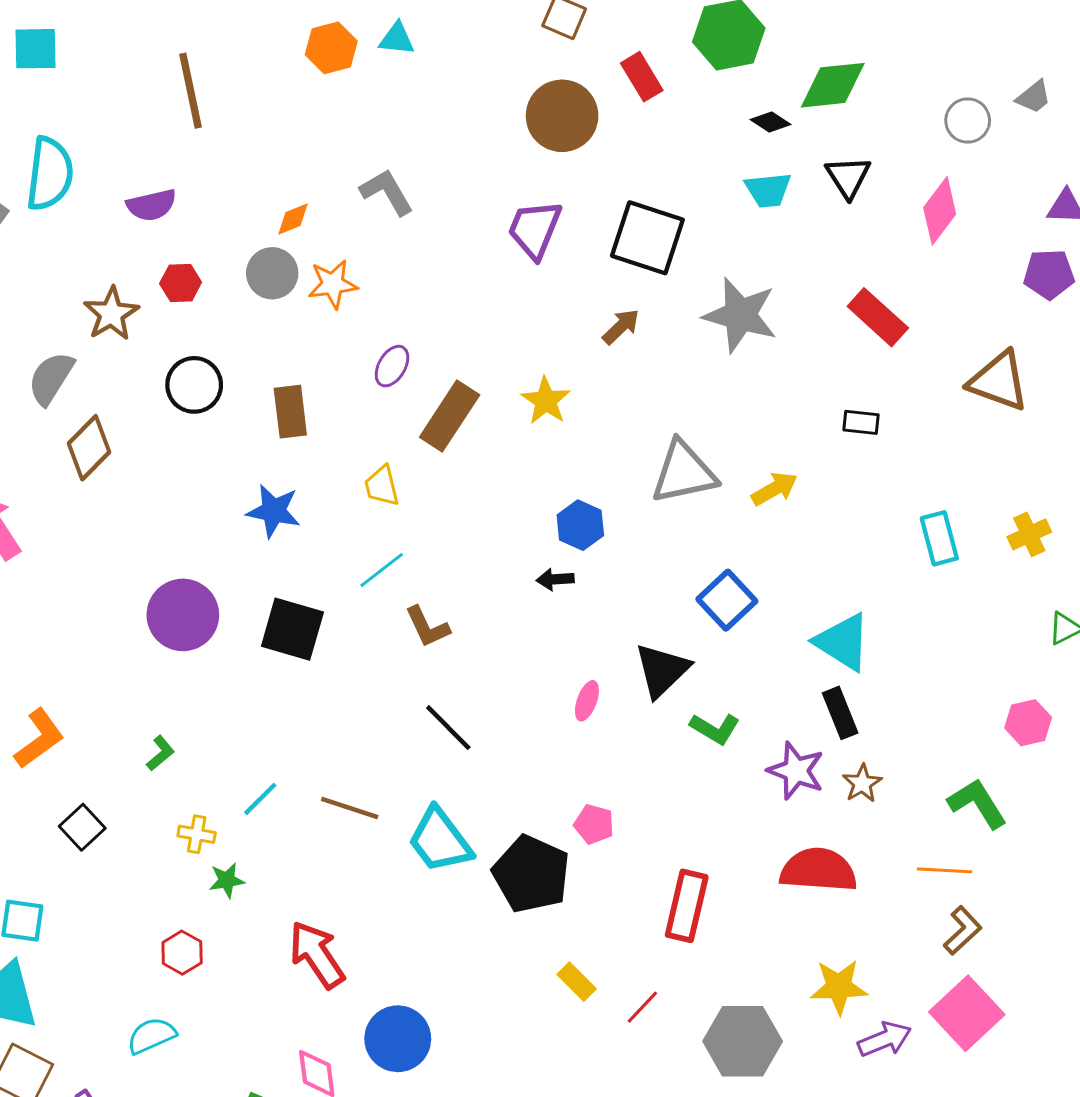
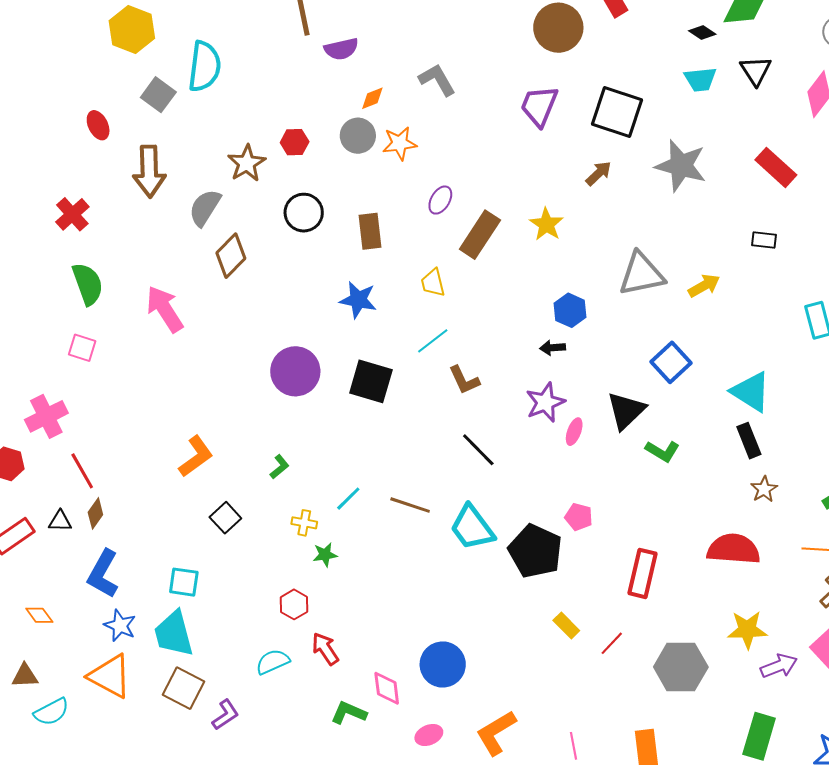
purple semicircle: (152, 205) -> (341, 49), moved
purple star: (796, 771) -> (545, 402), moved, turned 30
red arrow: (317, 955) -> (325, 649), moved, size x0.7

